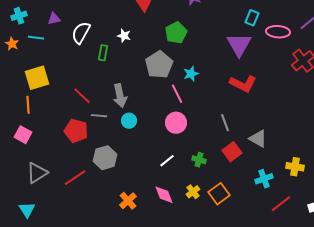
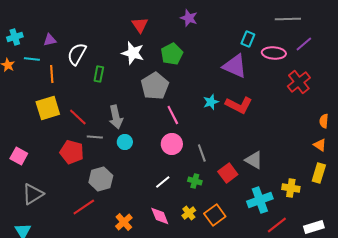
white star: (124, 36) -> (133, 53), moved, size x1.6
purple triangle: (239, 45) -> (235, 66), turned -36
cyan star: (191, 74) -> (211, 102), moved
yellow square: (37, 78) -> (48, 108), moved
orange line: (28, 105) -> (52, 74), moved
gray line: (225, 123) -> (202, 153), moved
red line: (75, 178) -> (84, 207), moved
cyan cross: (264, 179) -> (260, 200), size x1.4

